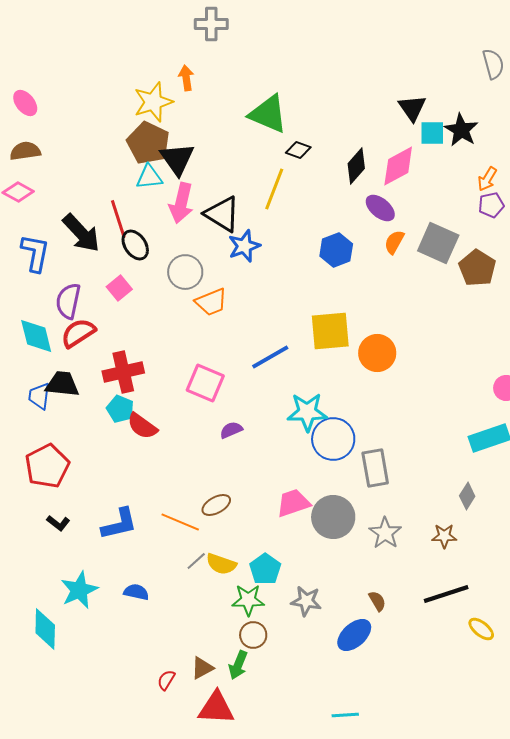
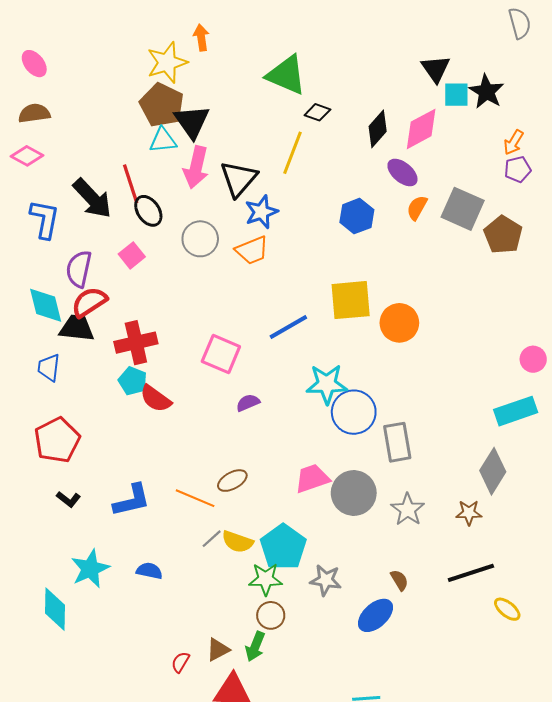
black triangle: (222, 214) -> (239, 179), turned 39
orange trapezoid: (211, 302) -> (252, 250), moved
black trapezoid: (62, 384) -> (77, 328), moved
gray diamond: (467, 496) -> (493, 471), size x1.6
cyan pentagon: (265, 569) -> (283, 547), size x1.4

